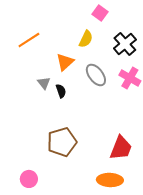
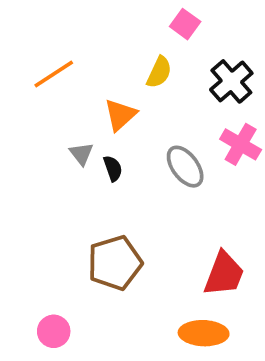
gray ellipse: (96, 75) -> (185, 167), moved

